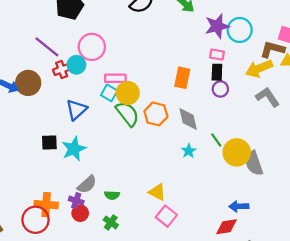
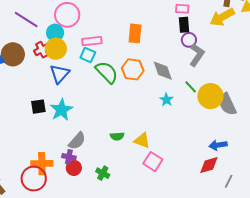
red cross: (62, 70) -> (42, 50), moved
orange rectangle: (182, 78) -> (135, 33), moved
yellow circle: (128, 93) -> (56, 49), moved
gray L-shape: (268, 97) -> (197, 55), moved, turned 75
green semicircle: (112, 195) -> (117, 136), moved

